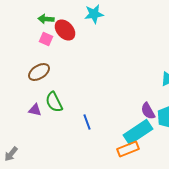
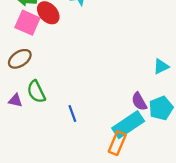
pink square: (46, 39) -> (27, 23), size x1.6
orange rectangle: (128, 149) -> (117, 143), turned -45

